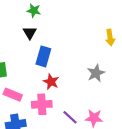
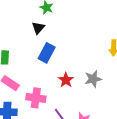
red star: (51, 82) -> (66, 80), moved

